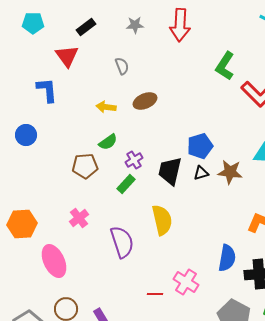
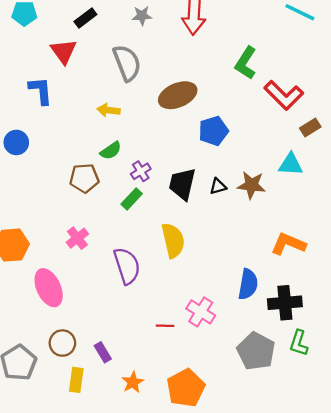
gray semicircle: (122, 66) -> (127, 63), size x1.8
brown ellipse: (145, 101) -> (178, 95), moved, size x1.4
blue pentagon: (200, 146) -> (213, 131), moved

